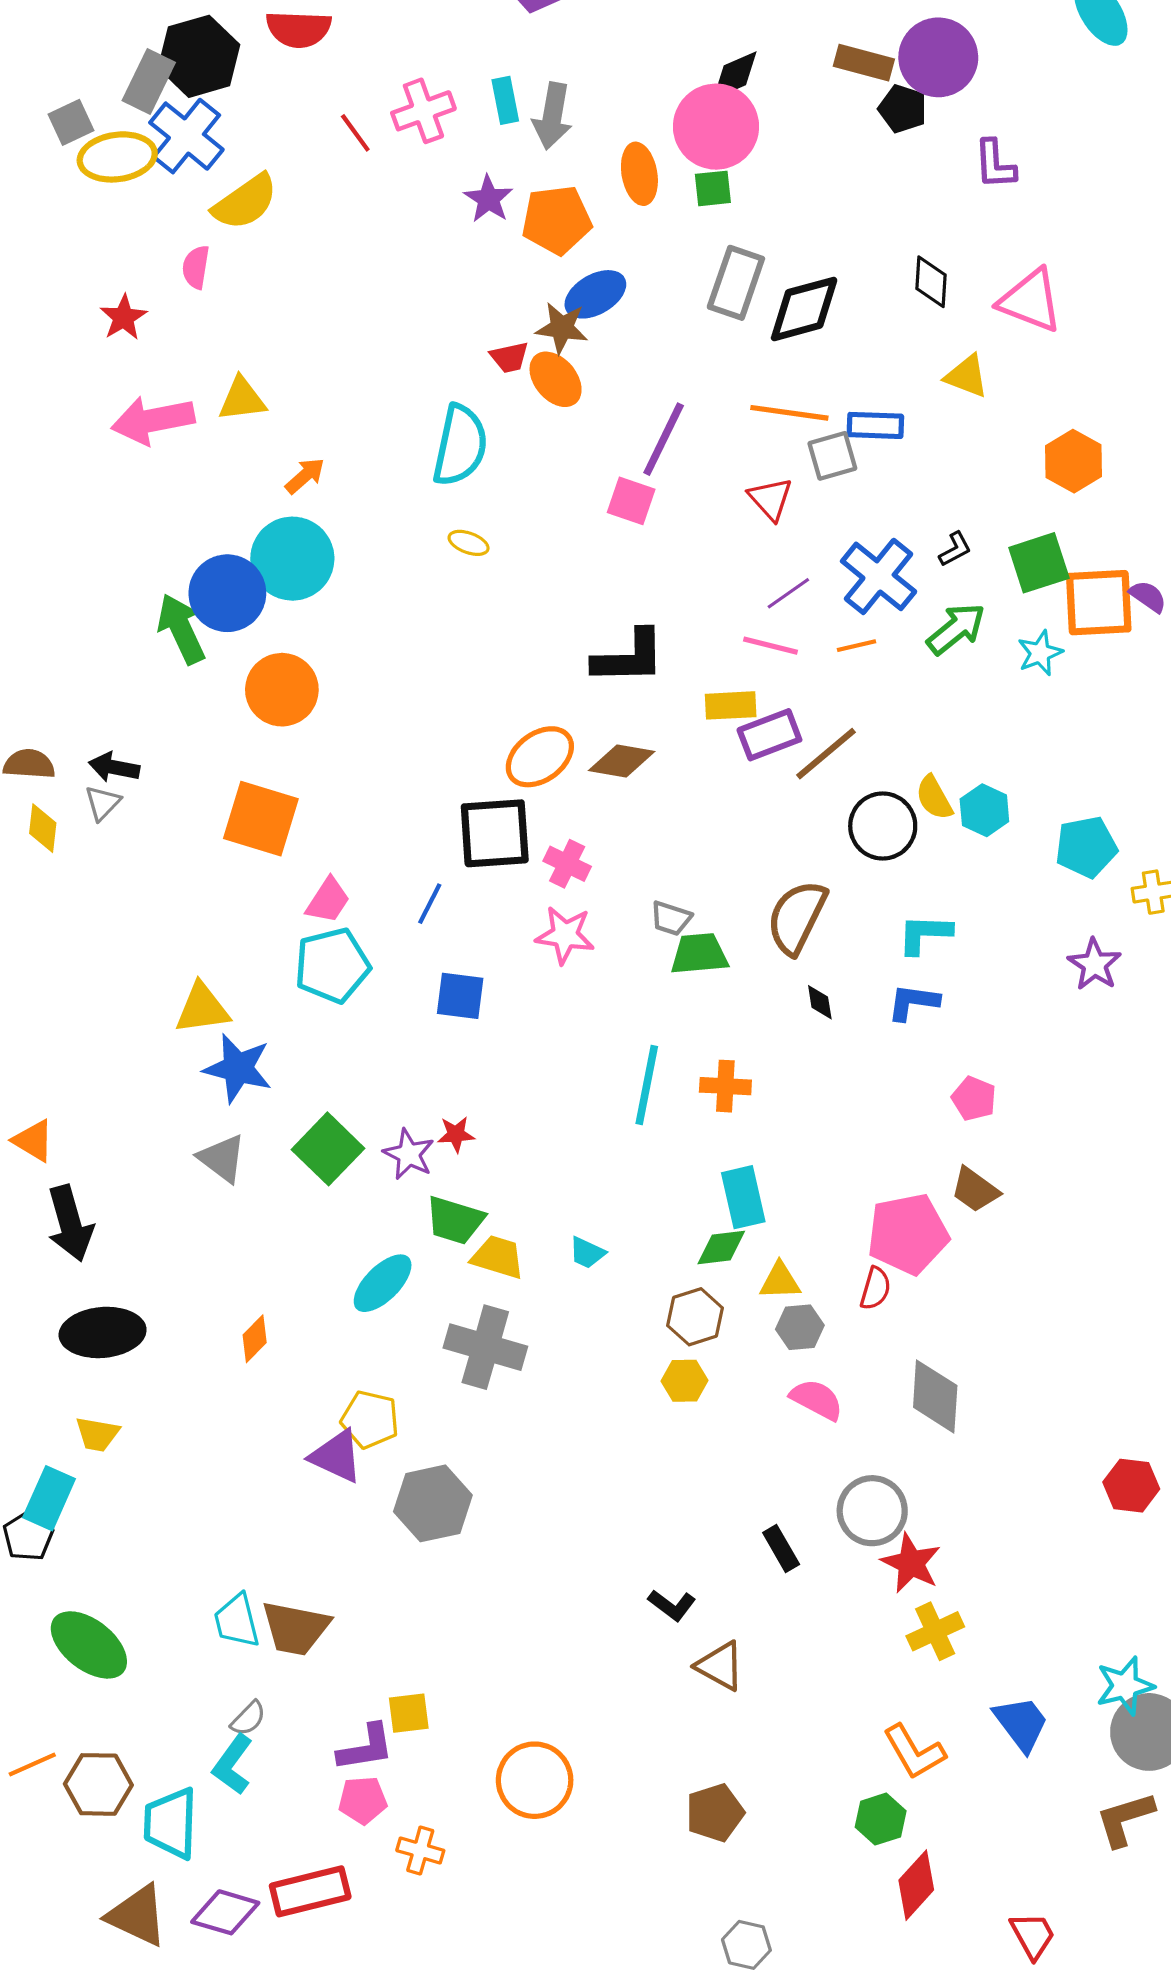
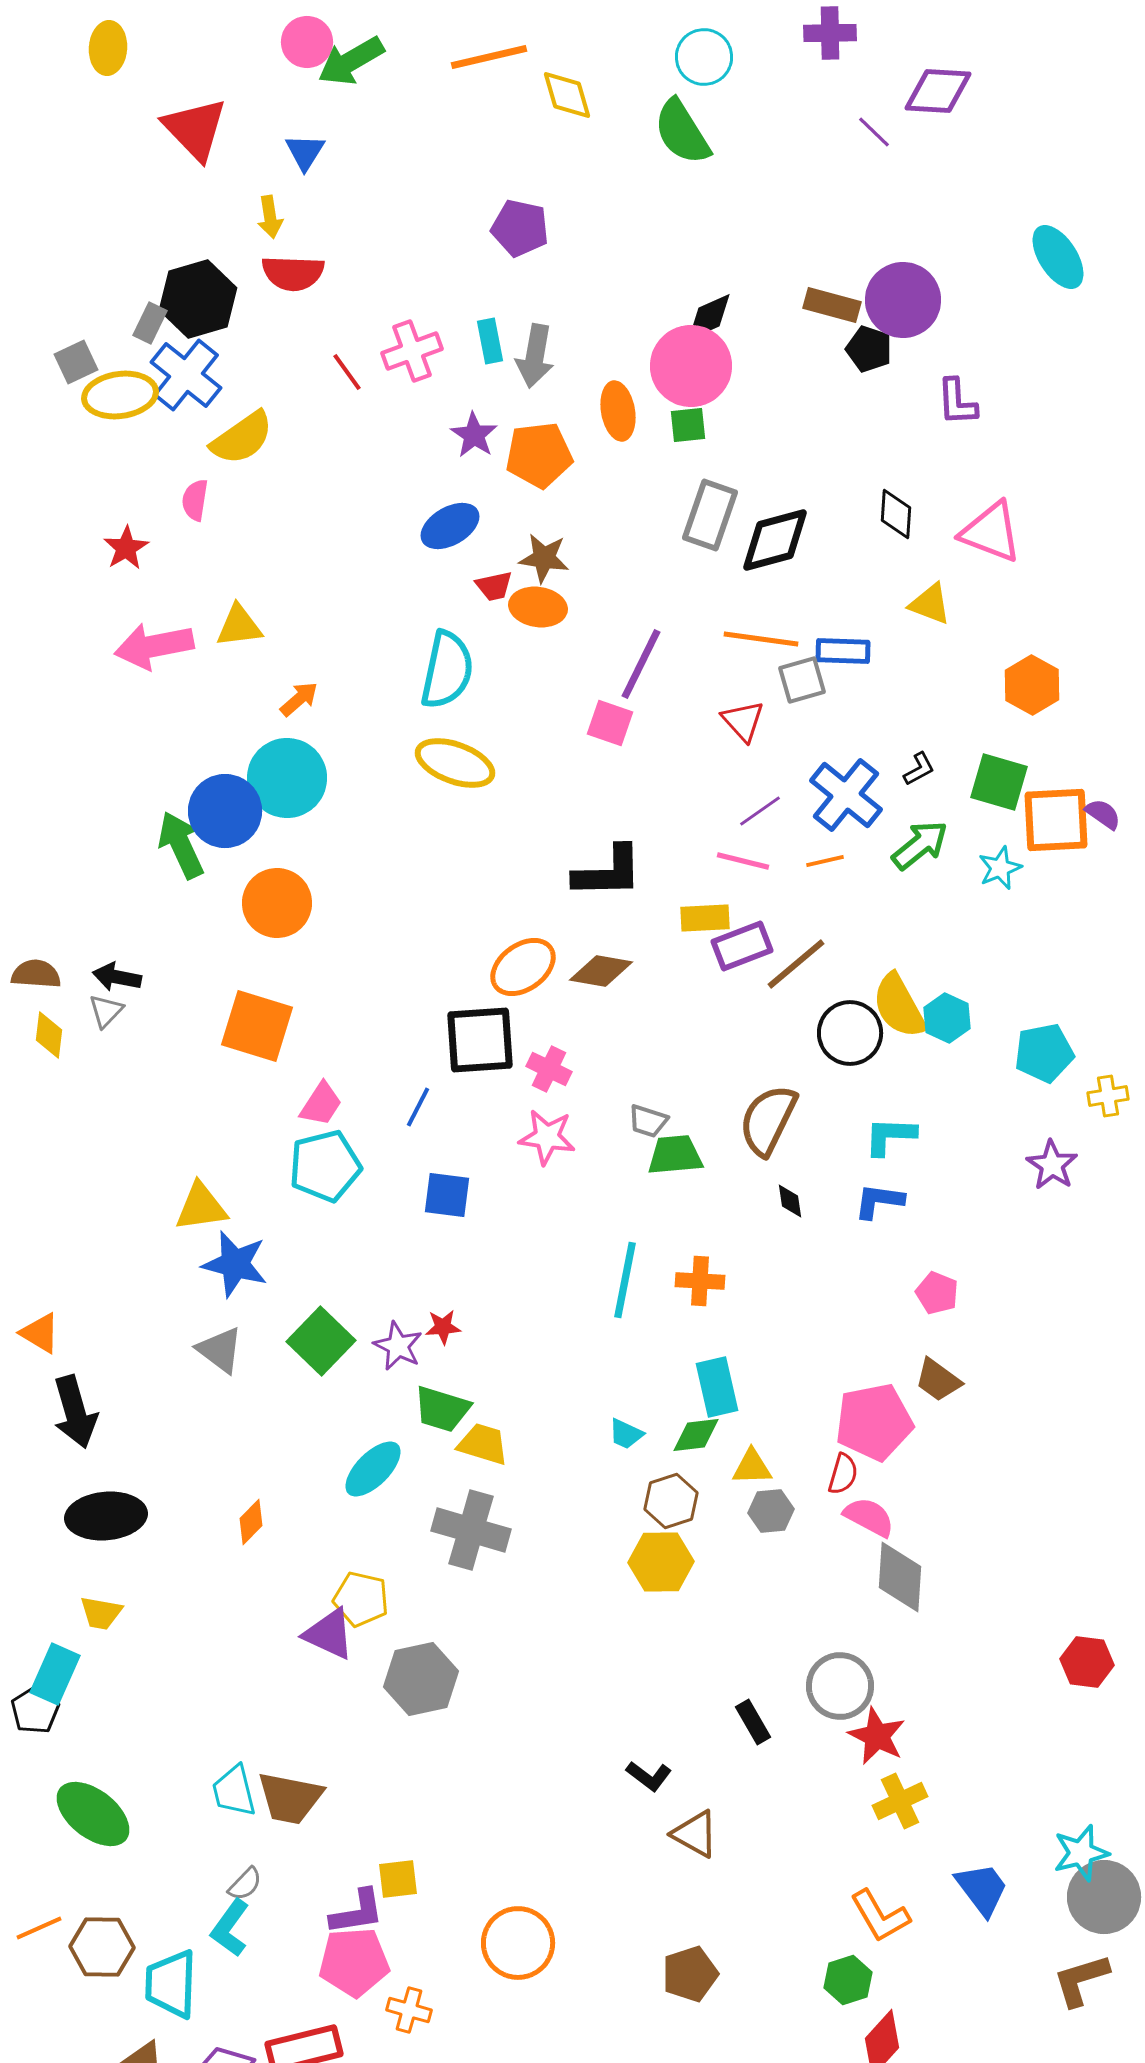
gray rectangle: (149, 81) -> (150, 323), size x0.7
blue ellipse: (595, 294) -> (450, 526), moved
orange ellipse: (556, 379) -> (538, 607), turned -42
yellow ellipse: (469, 543) -> (455, 763), size x2.0
green square: (1039, 563) -> (999, 782), turned 34
yellow semicircle: (934, 798) -> (899, 1006), size x1.5
cyan trapezoid: (587, 1253) -> (626, 1434), moved
yellow hexagon: (685, 1381) -> (661, 1562), size x1.5
pink semicircle: (817, 1400) -> (869, 1517), moved
pink pentagon: (363, 1800) -> (354, 1962), size x1.5

